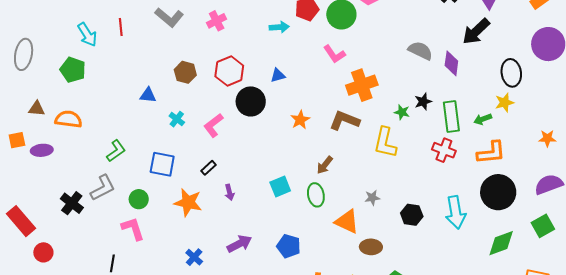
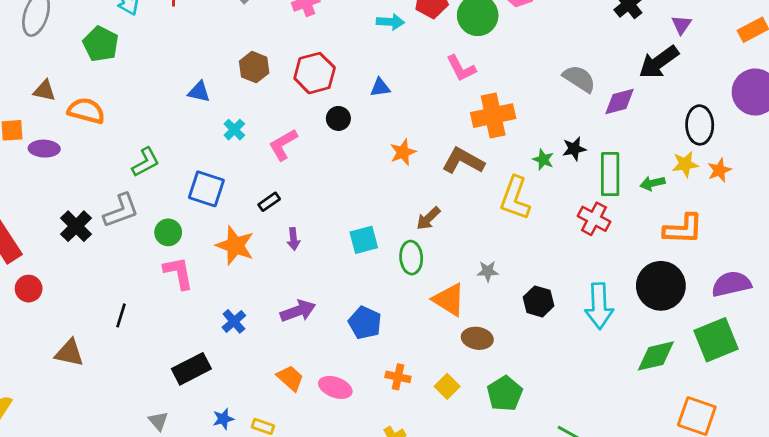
purple diamond: (451, 63) -> (619, 101), turned 60
black circle: (251, 101) -> (338, 118), size x0.6
orange star: (547, 138) -> (719, 170), moved, turned -30
orange L-shape: (491, 153) -> (683, 229), moved
green square: (543, 226) -> (716, 340), size x1.4
pink L-shape: (133, 229) -> (178, 273), moved

